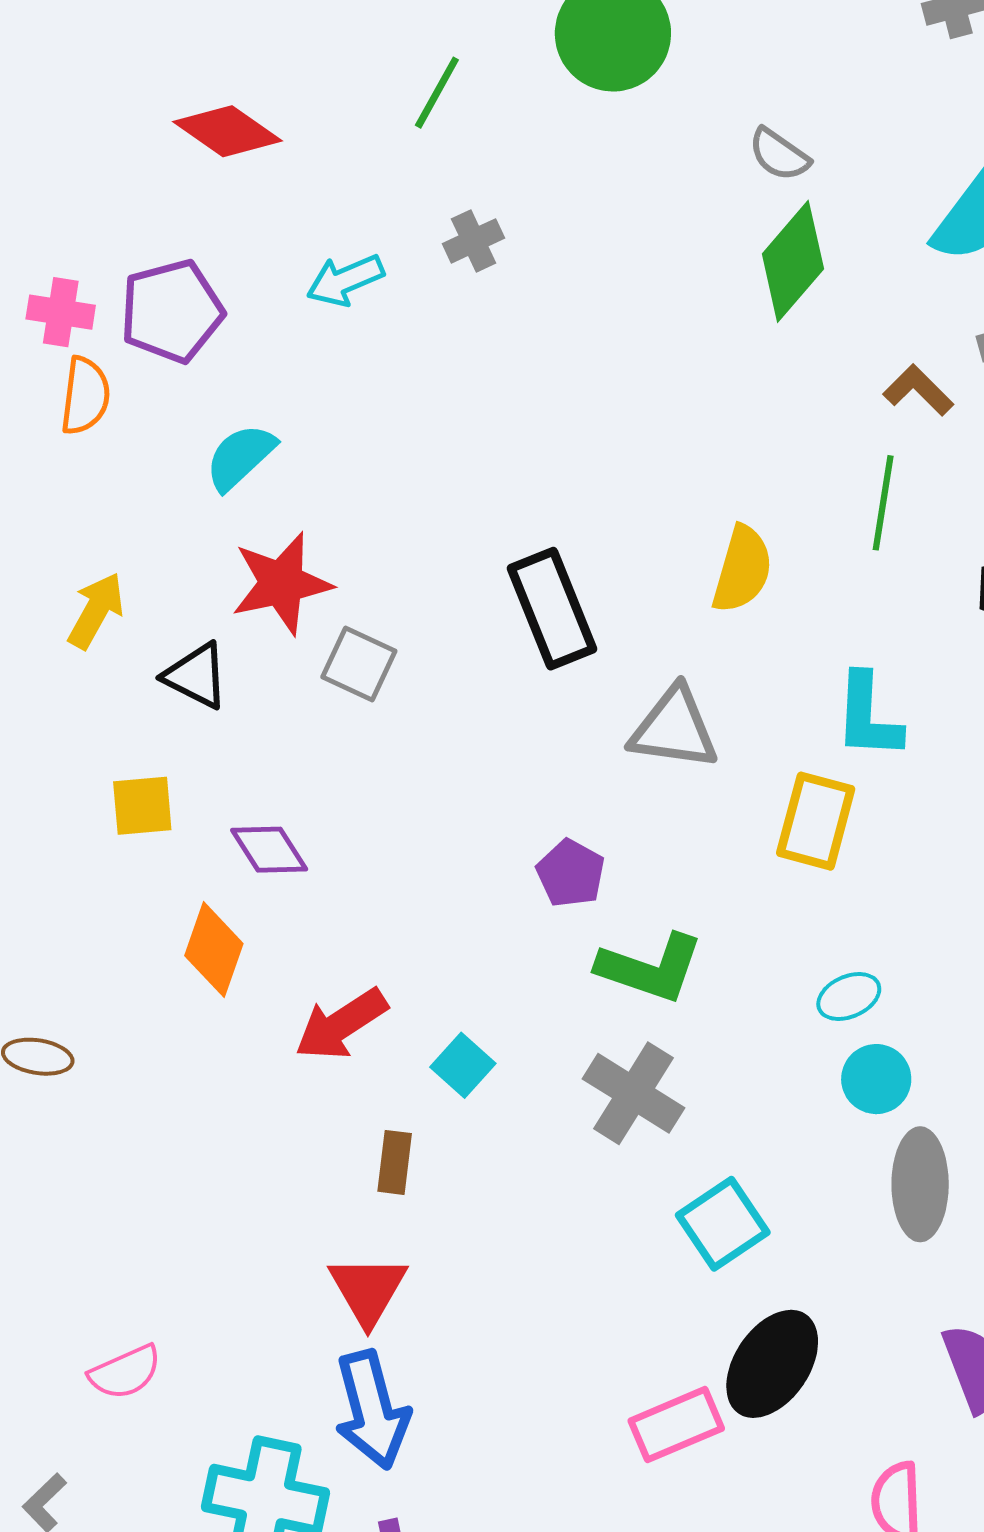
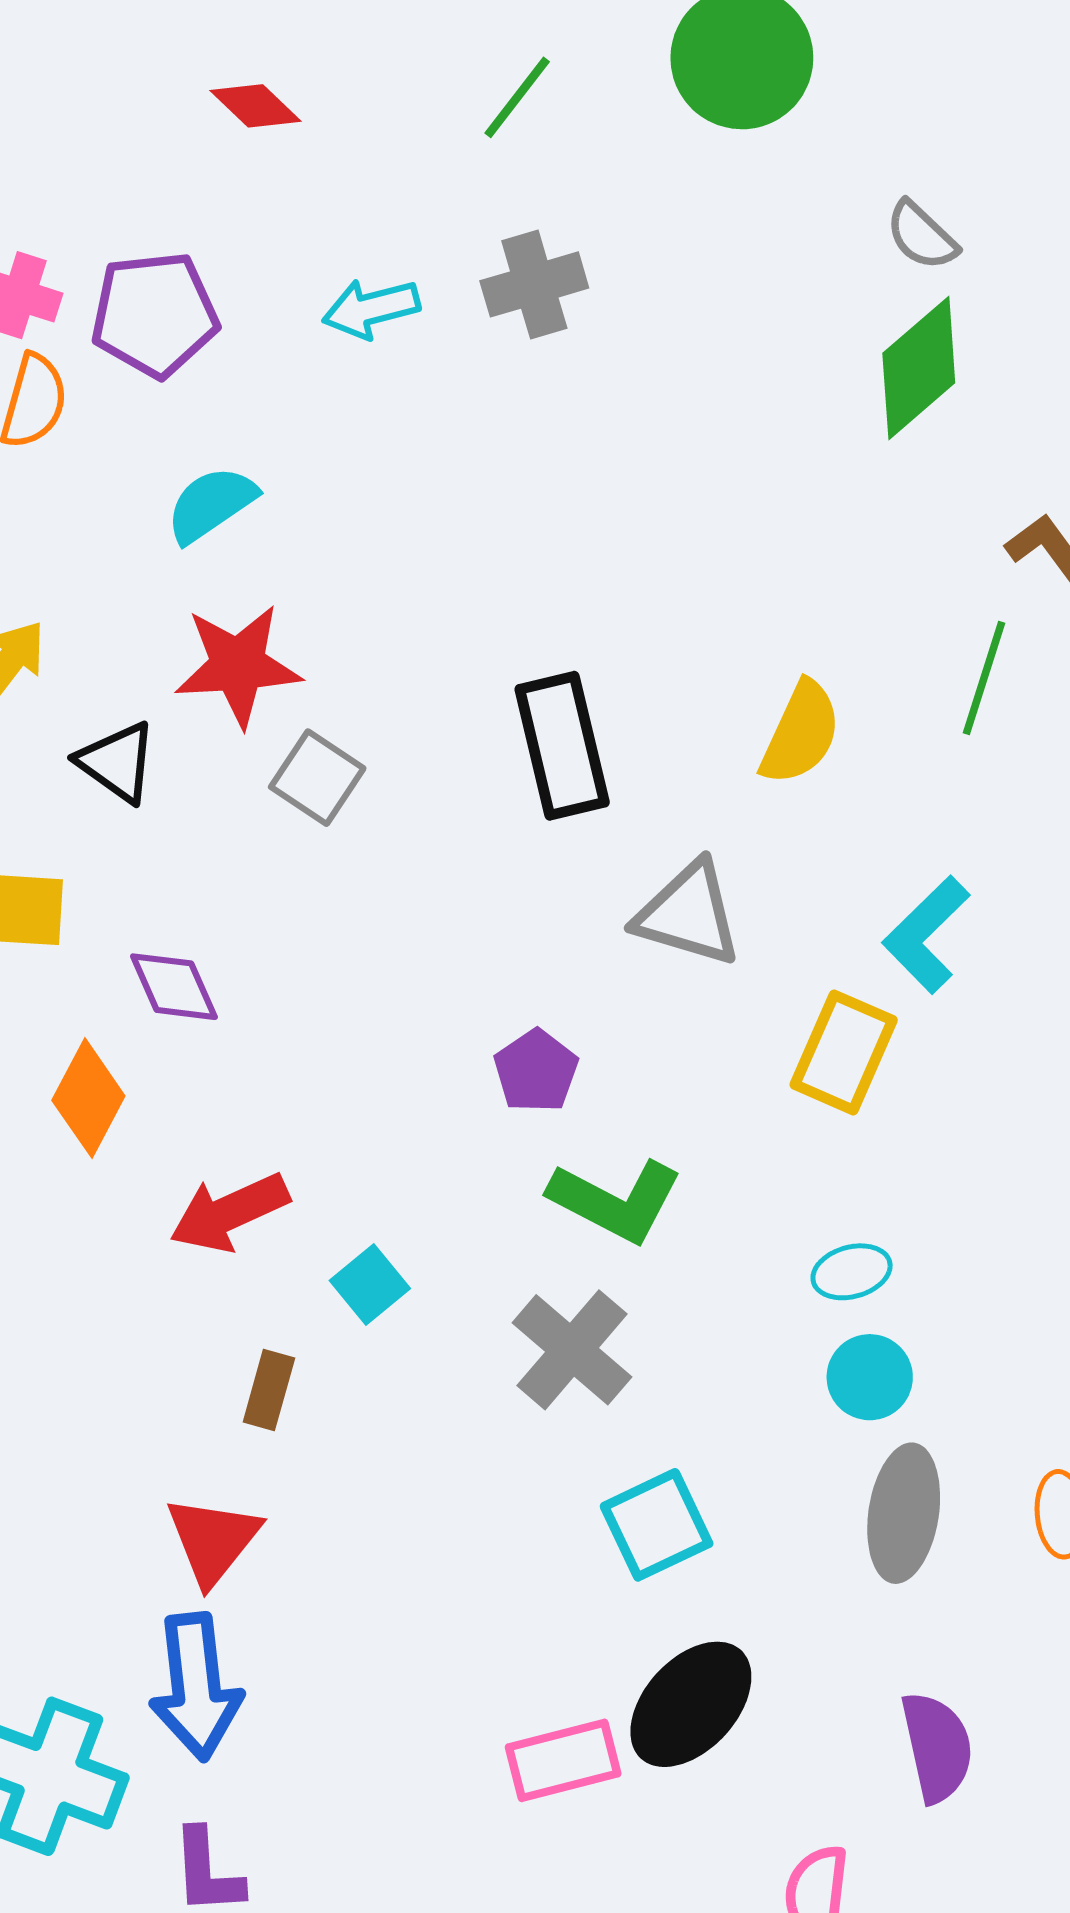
red diamond: (228, 131) -> (256, 106), size x0.7
gray cross: (474, 241) -> (534, 284), size x1.4
cyan L-shape: (868, 716) -> (926, 935), turned 34

